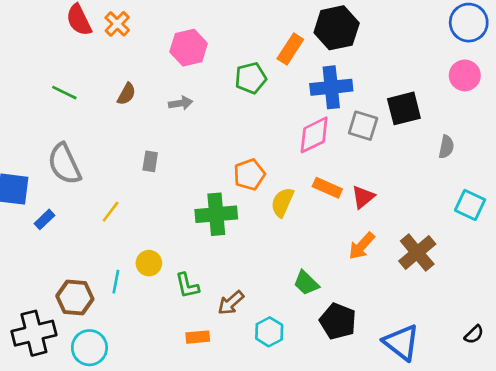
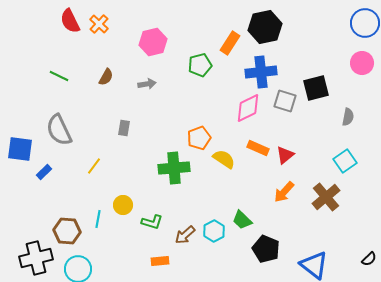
yellow semicircle: (282, 202) -> (224, 159), turned 100
cyan square: (470, 205) -> (345, 161), moved, turned 30
green L-shape: (187, 286) -> (152, 222), turned -60
cyan hexagon: (269, 332) -> (214, 231), moved

